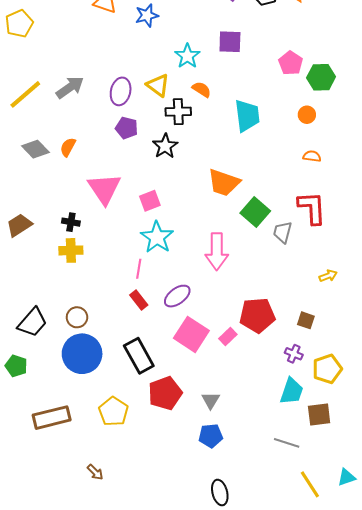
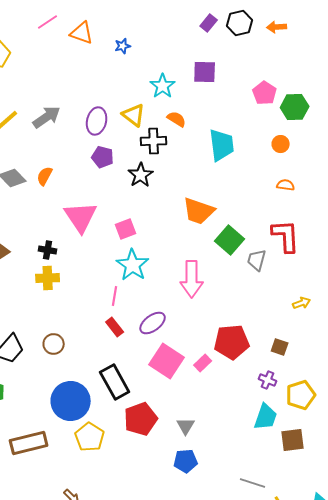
blue star: (147, 15) -> (123, 46), size x0.7
blue circle: (82, 354) -> (71, 401), moved
gray line: (287, 443) -> (253, 483), moved

